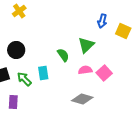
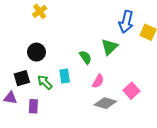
blue arrow: (102, 21) -> (126, 22), size x1.5
pink semicircle: (85, 70) -> (98, 81), moved, turned 128
pink square: (104, 73) -> (131, 91), moved

